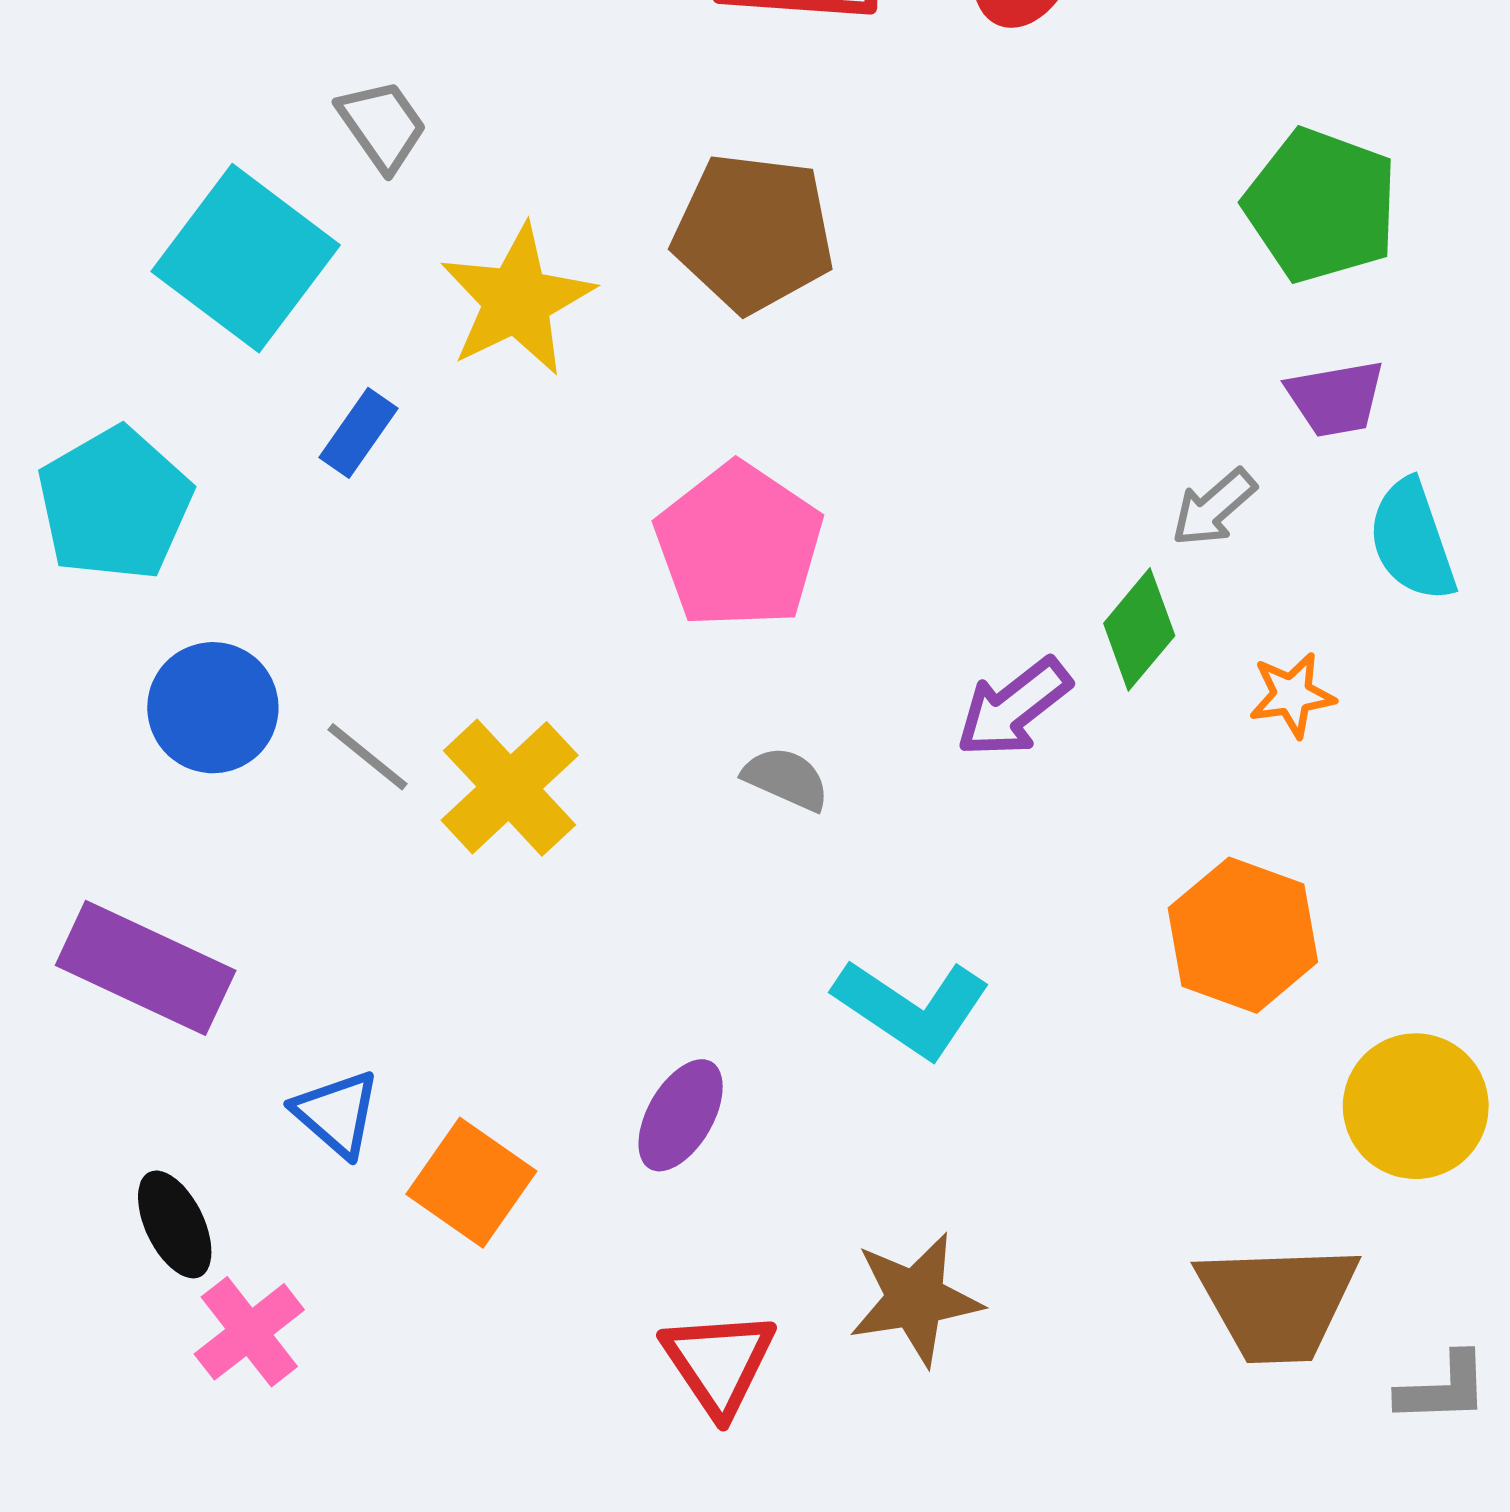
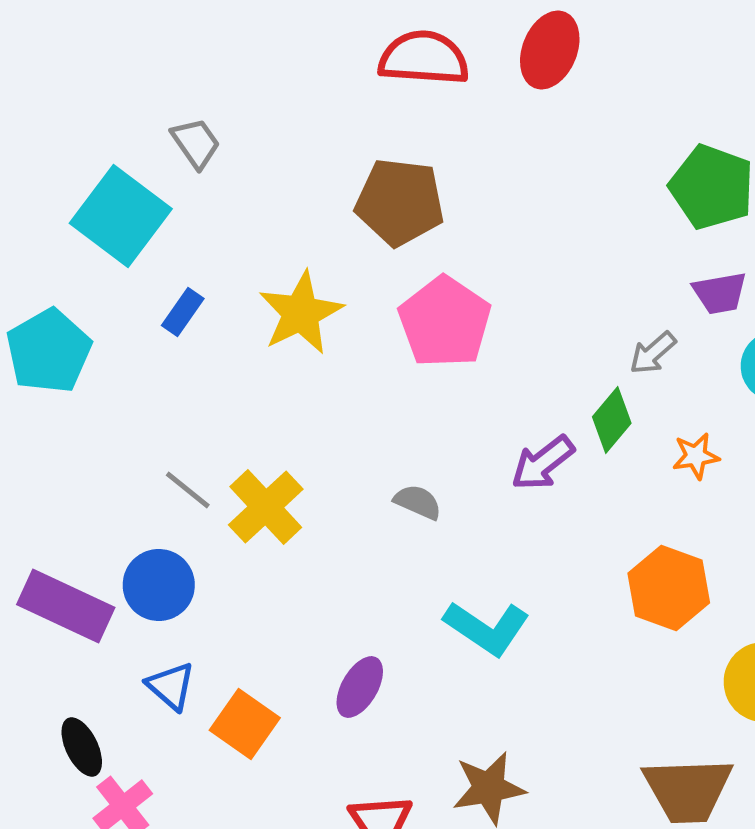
yellow star: (517, 300) -> (301, 313), moved
pink pentagon: (739, 546) -> (445, 322), moved
blue circle: (213, 708) -> (159, 585), moved

